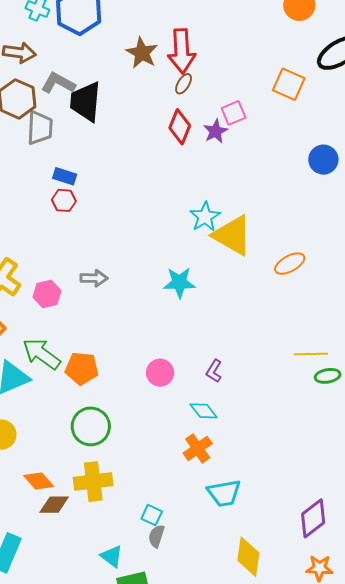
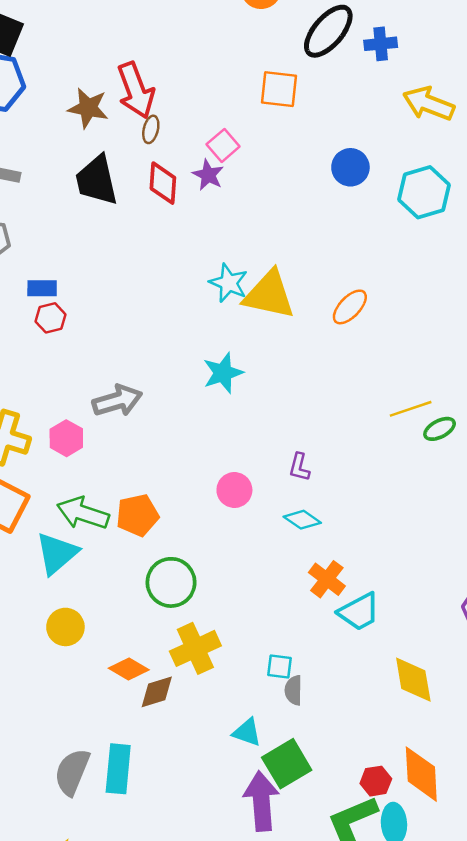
black trapezoid: (86, 102) -> (97, 180), moved
gray arrow: (94, 278) -> (117, 401), size x1.4
orange cross: (198, 448) -> (327, 579), moved

